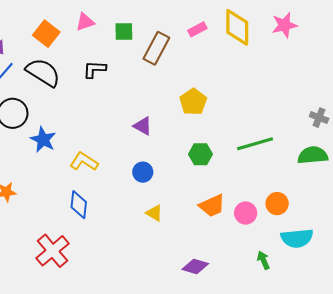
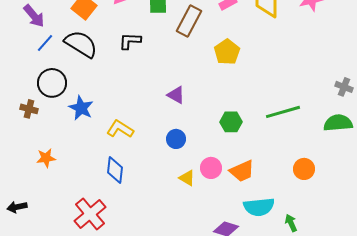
yellow pentagon: (193, 102) -> (227, 52), moved
pink circle: (246, 213) -> (211, 168), moved
cyan semicircle: (297, 238) -> (259, 207), moved

